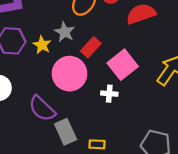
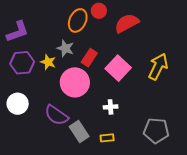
white cross: (109, 94) -> (111, 107), moved

